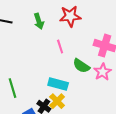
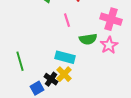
green semicircle: (81, 66) -> (88, 39), turned -42

